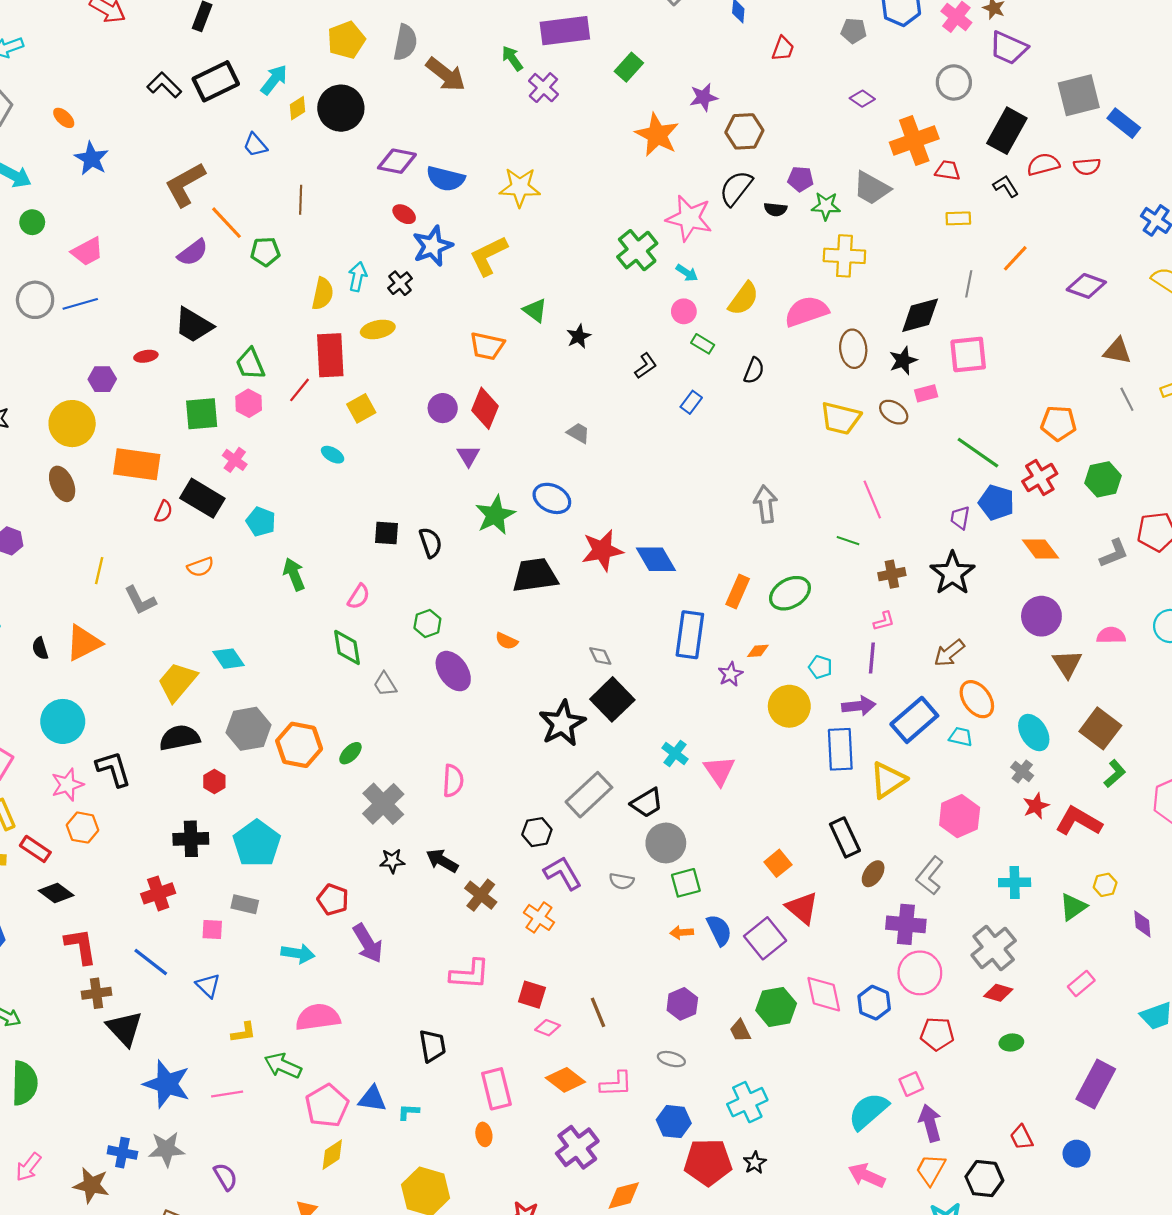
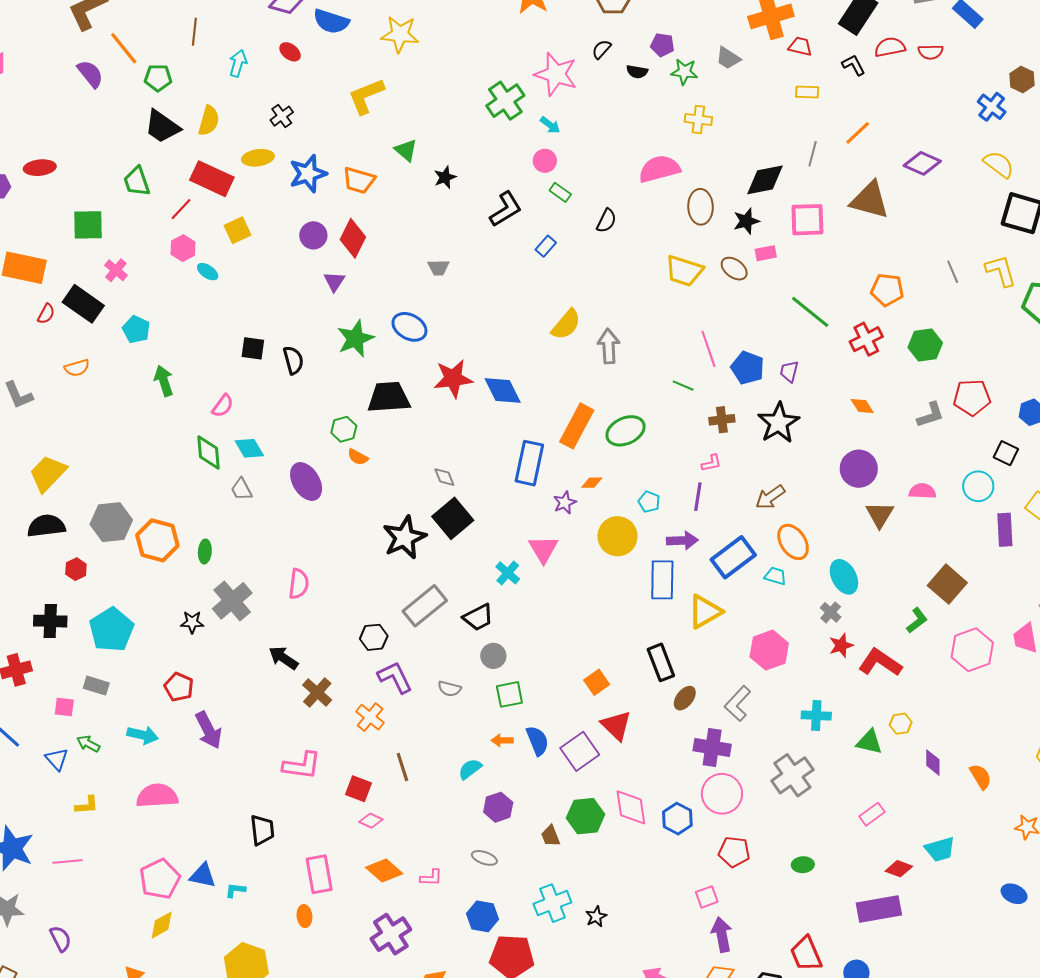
black semicircle: (736, 188) -> (602, 49), size x0.6
gray trapezoid: (872, 188) -> (728, 58), size x0.7
blue star: (433, 246) -> (308, 174), moved
purple semicircle: (193, 253) -> (90, 74), turned -96
yellow cross: (844, 256) -> (698, 120), size x0.7
cyan arrow: (358, 277) -> (238, 63), moved
yellow semicircle: (743, 299) -> (566, 324), moved
black trapezoid: (194, 325) -> (162, 127), moved
brown triangle: (1117, 351) -> (870, 200), moved, size x1.5
red rectangle: (330, 355) -> (212, 179), turned -66
red ellipse: (146, 356) -> (40, 168), size x1.4
black L-shape: (646, 366) -> (506, 209), size x1.5
pink hexagon: (249, 403) -> (183, 248), moved
gray trapezoid: (578, 433) -> (438, 268), turned 145
blue pentagon: (996, 503) -> (748, 368), moved
orange diamond: (1040, 549) -> (862, 406), size x0.7
orange rectangle: (738, 592) -> (577, 426), size x1.4
green hexagon: (427, 623) -> (344, 429), moved
cyan diamond: (229, 659) -> (249, 448), moved
brown square: (1100, 728) -> (947, 584), moved
green ellipse: (350, 753) -> (205, 551), turned -45
pink triangle: (719, 771) -> (543, 549), moved
gray circle: (666, 843) -> (493, 656), size x0.7
black star: (392, 861) -> (192, 622), moved
green triangle: (1073, 907) -> (869, 742), turned 44
red diamond: (998, 993) -> (899, 869), moved
brown line: (598, 1012) -> (402, 767), moved
green arrow: (283, 1066) -> (88, 744), moved, size x0.7
pink L-shape: (616, 1084) -> (431, 878), size x0.7
purple rectangle: (1096, 1084) -> (879, 909), turned 48
cyan semicircle: (868, 1111) -> (470, 769), moved, size x0.6
red trapezoid: (1022, 1137) -> (806, 954), size x1.5
black star: (755, 1163) -> (596, 917), moved

